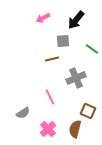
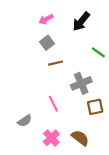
gray square: (63, 41) -> (47, 43), moved, turned -32
brown square: (88, 111) -> (95, 107), moved, turned -35
brown semicircle: (75, 129) -> (80, 138), turned 114

